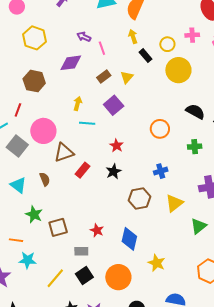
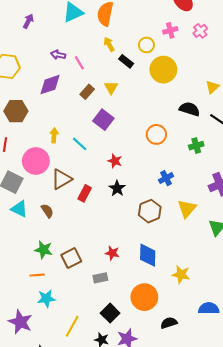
yellow arrow: (78, 103) -> (54, 135), moved
cyan line: (87, 123) -> (80, 144), turned 49
cyan triangle: (18, 185) -> (19, 209), moved
orange line: (16, 240) -> (37, 275), moved
black square: (84, 276) -> (110, 313), moved
yellow line: (55, 278) -> (72, 326), moved

